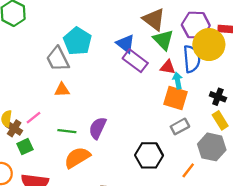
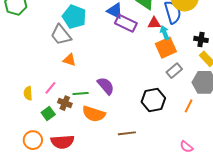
orange triangle: (62, 90) -> (70, 60), turned 32
orange square: (176, 98) -> (166, 48), turned -30
brown cross: (14, 128) -> (65, 103), moved
purple semicircle: (98, 128) -> (106, 86), turned 126
orange semicircle: (77, 158) -> (94, 114), turned -120

